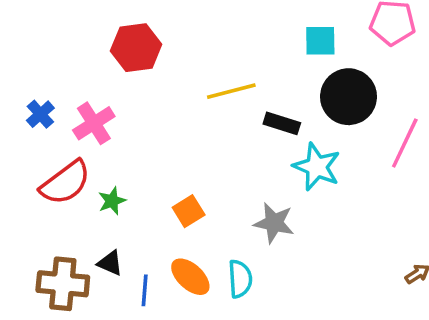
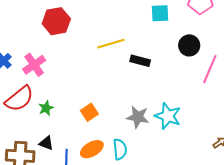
black circle: (349, 97) -> (189, 45), moved, size x0.7
cyan star: (317, 167) -> (168, 116), moved
orange ellipse: (190, 277) -> (92, 149), turned -70

